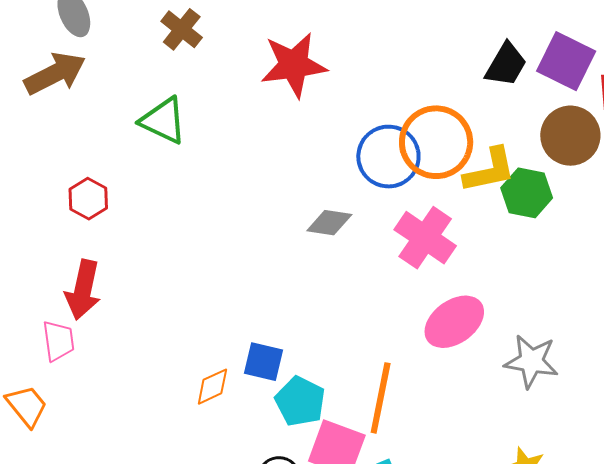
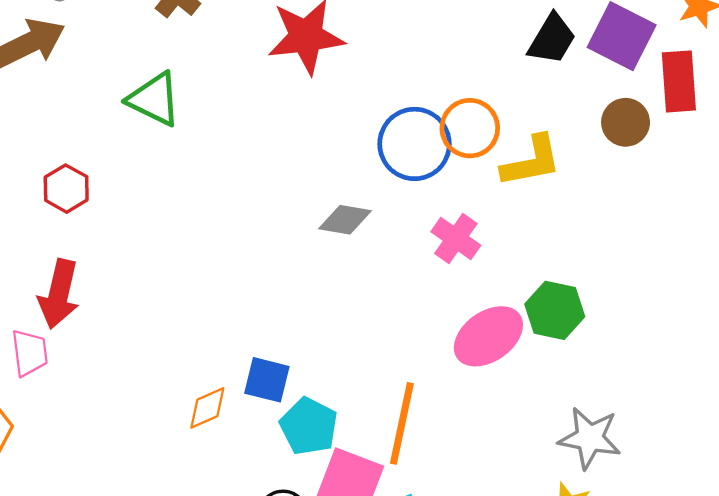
brown circle: (570, 136) -> (626, 122), size x0.7
orange circle: (436, 142) -> (470, 128), size x0.7
green hexagon: (527, 193) -> (555, 310), moved
pink cross: (425, 238) -> (456, 238), size x0.7
gray star: (531, 361) -> (590, 438), moved

